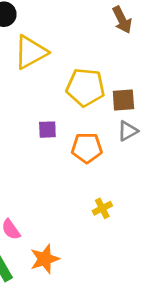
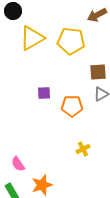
brown arrow: (122, 20) -> (97, 15), turned 90
yellow pentagon: (85, 87) -> (71, 41), moved

